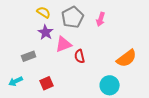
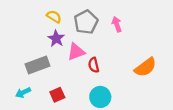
pink arrow: (101, 19) -> (117, 24), turned 144
gray rectangle: (29, 56) -> (37, 65), size x1.5
cyan circle: (110, 85) -> (100, 97), moved

